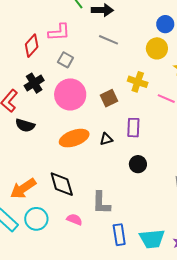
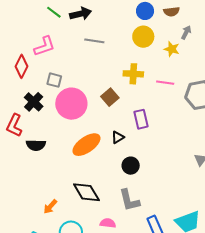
gray square: (65, 60) -> (54, 80), moved
black circle: (138, 164) -> (131, 166), moved
orange arrow: (23, 188) -> (50, 207), size x0.6

